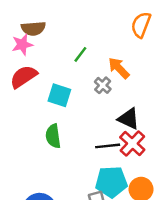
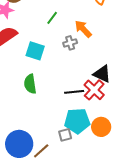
gray cross: (103, 85) -> (70, 43), turned 32
black triangle: (129, 119) -> (102, 74), moved

